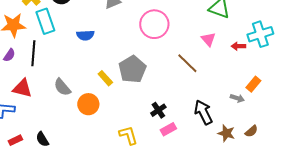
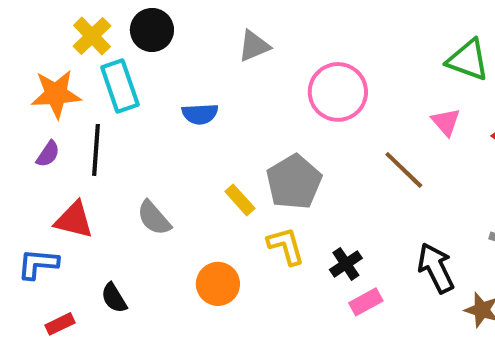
orange circle: (88, 104) -> (218, 284), moved
yellow L-shape: (128, 135) -> (286, 246), moved
black semicircle: (42, 139) -> (114, 298), moved

